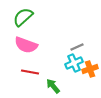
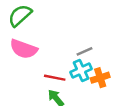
red line: (30, 72) -> (55, 78), moved

